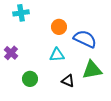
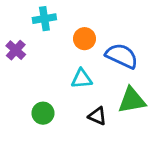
cyan cross: (21, 13) -> (44, 19), moved
purple cross: (11, 53) -> (16, 50), moved

